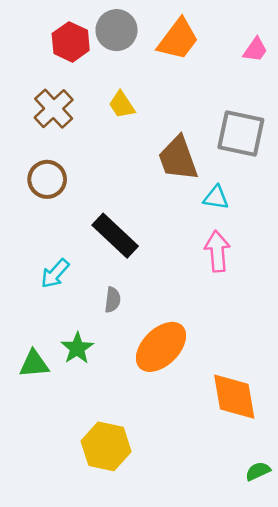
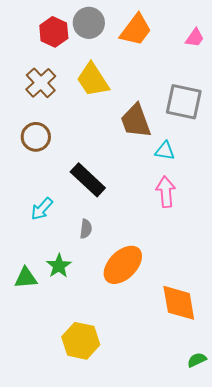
yellow trapezoid: (122, 105) -> (93, 80), size x1.6

